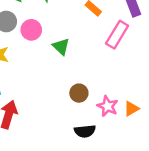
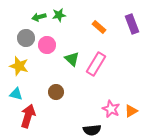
pink rectangle: (117, 35) -> (96, 64), moved
brown circle: (79, 93) -> (56, 92), moved

